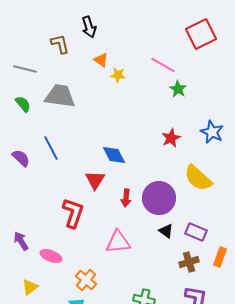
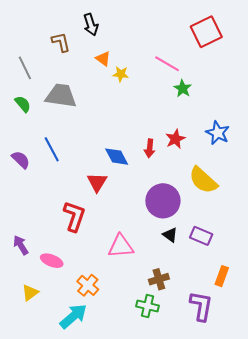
gray line: (25, 69) -> (25, 68), turned 50
red arrow: (126, 198) -> (150, 148), moved
orange rectangle: (220, 257) -> (222, 276), moved
brown cross: (189, 262) -> (159, 279), moved

